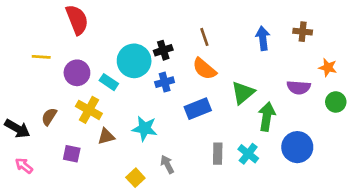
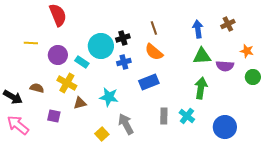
brown cross: (303, 32) -> (228, 24), turned -32
green triangle: (243, 93) -> (202, 56), moved, turned 36
brown semicircle: (49, 117) -> (37, 88), turned 72
blue circle: (297, 147) -> (225, 127), moved
gray arrow: (167, 164) -> (126, 124), size x1.5
pink arrow: (24, 166) -> (18, 125), size x1.6

